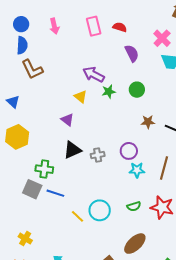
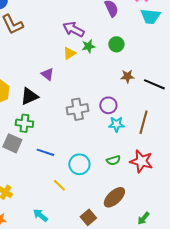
yellow triangle: (81, 97) -> (69, 53), moved, turned 48
black triangle: (72, 150) -> (29, 96), moved
gray cross: (98, 155) -> (77, 109), size x1.5
blue line: (55, 193) -> (45, 152), moved
yellow line: (77, 216) -> (59, 185), moved

